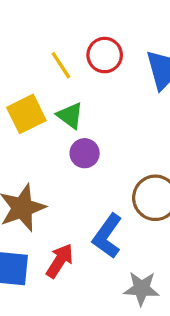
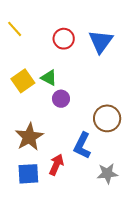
yellow line: (61, 65) -> (15, 29), moved

